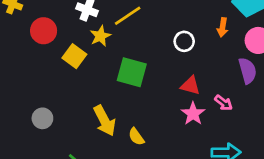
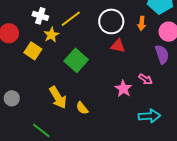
white circle: (184, 41) -> (111, 21), moved, size x1.6
green square: (132, 72) -> (76, 60), turned 30
red triangle: (190, 86) -> (118, 46), moved

